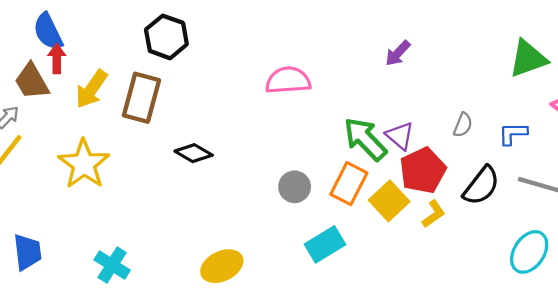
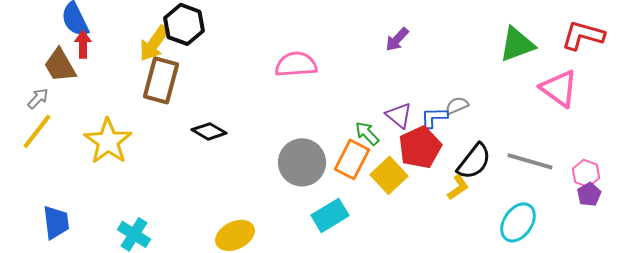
yellow arrow: (91, 89) -> (154, 43), moved
gray semicircle: (463, 125) -> (457, 105), turned -135
blue L-shape: (513, 134) -> (434, 117), moved
green arrow: (365, 139) -> (367, 133), moved, size x0.6
gray circle: (295, 187) -> (302, 162), size x1.6
yellow L-shape: (434, 214) -> (458, 187), moved

